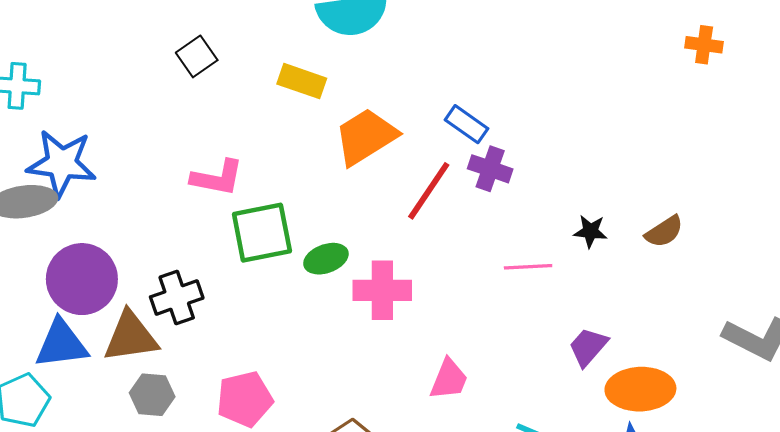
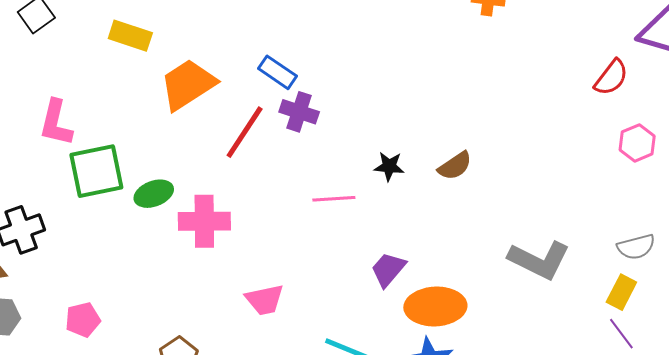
pink L-shape: (217, 178) -> (56, 123), turned 93
pink trapezoid: (449, 379) -> (265, 300), turned 57
pink pentagon: (245, 399) -> (83, 320), size x0.7

